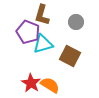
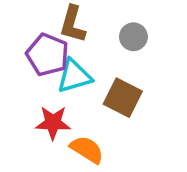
red star: (31, 83) -> (53, 123), moved, turned -30

